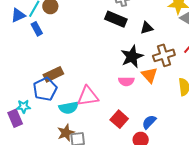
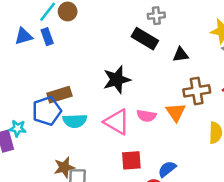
blue triangle: (18, 15) -> (24, 36), moved
black star: (132, 56) -> (117, 80), moved
pink triangle: (88, 96) -> (117, 122), moved, turned 30
cyan semicircle: (68, 108) -> (75, 121), moved
red square: (119, 119) -> (131, 160), turned 36

